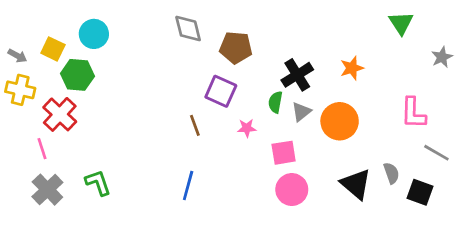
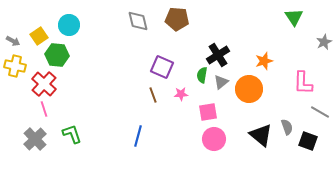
brown pentagon: (236, 48) -> (177, 19), moved
yellow square: (53, 49) -> (39, 36), turned 30
orange star: (352, 68) -> (264, 61), moved
brown line: (195, 125) -> (153, 95), moved
pink line: (42, 149) -> (44, 109), moved

